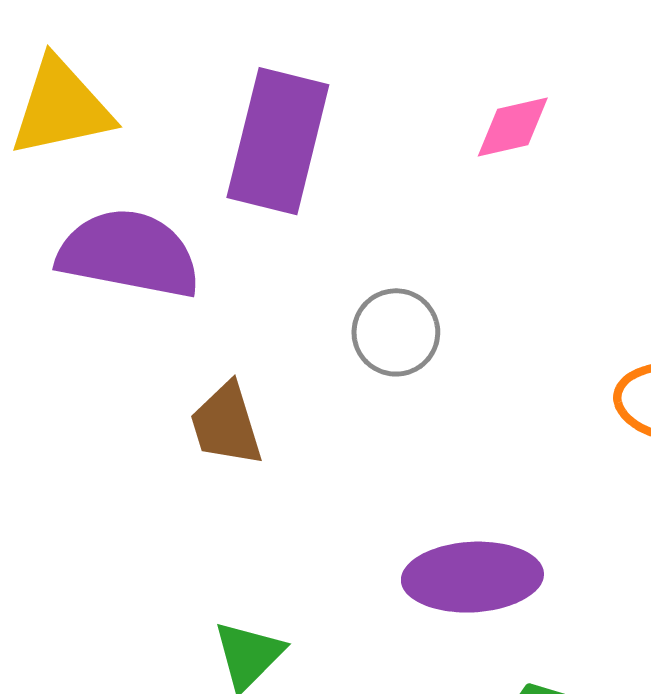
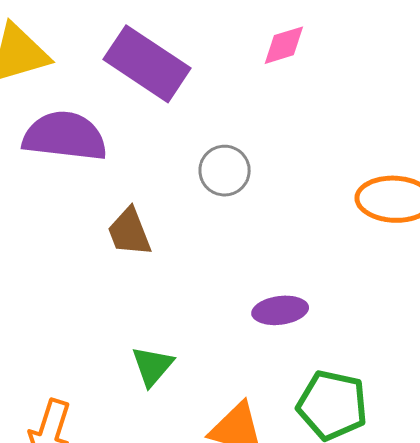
purple rectangle: (278, 141) -> (147, 64), turned -66
purple ellipse: (472, 577) -> (280, 310), size x0.7

